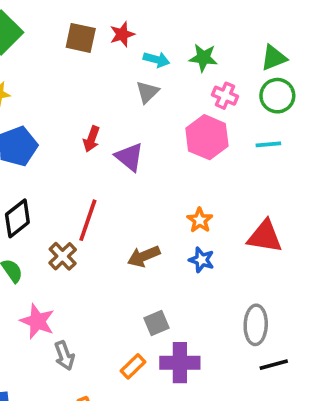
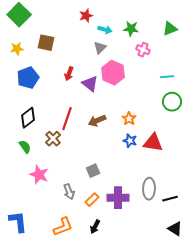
brown square: (81, 38) -> (46, 43), moved
green circle: (277, 96) -> (172, 102), moved
pink hexagon: (207, 137) -> (113, 73), moved
red triangle: (265, 236) -> (153, 143), moved
brown arrow: (144, 256) -> (97, 121), moved
gray square: (156, 323) -> (93, 171), moved
gray ellipse: (256, 325) -> (149, 189), moved
gray arrow: (64, 356) -> (69, 192), moved

